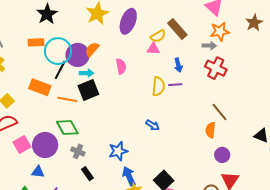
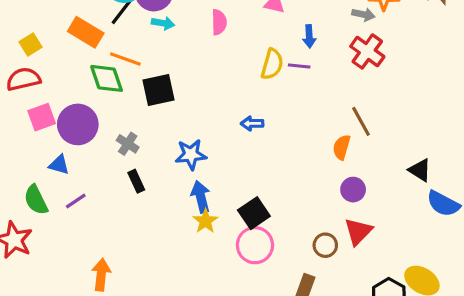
black square: (88, 90) -> (158, 90), moved
blue arrow: (153, 125) -> (252, 124), turned 136
green diamond: (67, 127) -> (107, 78), moved

